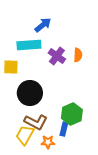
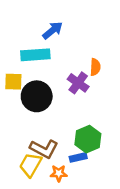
purple cross: (57, 56) -> (78, 83), moved
black circle: (30, 93) -> (37, 96), moved
blue rectangle: (64, 129) -> (78, 157), turned 64

